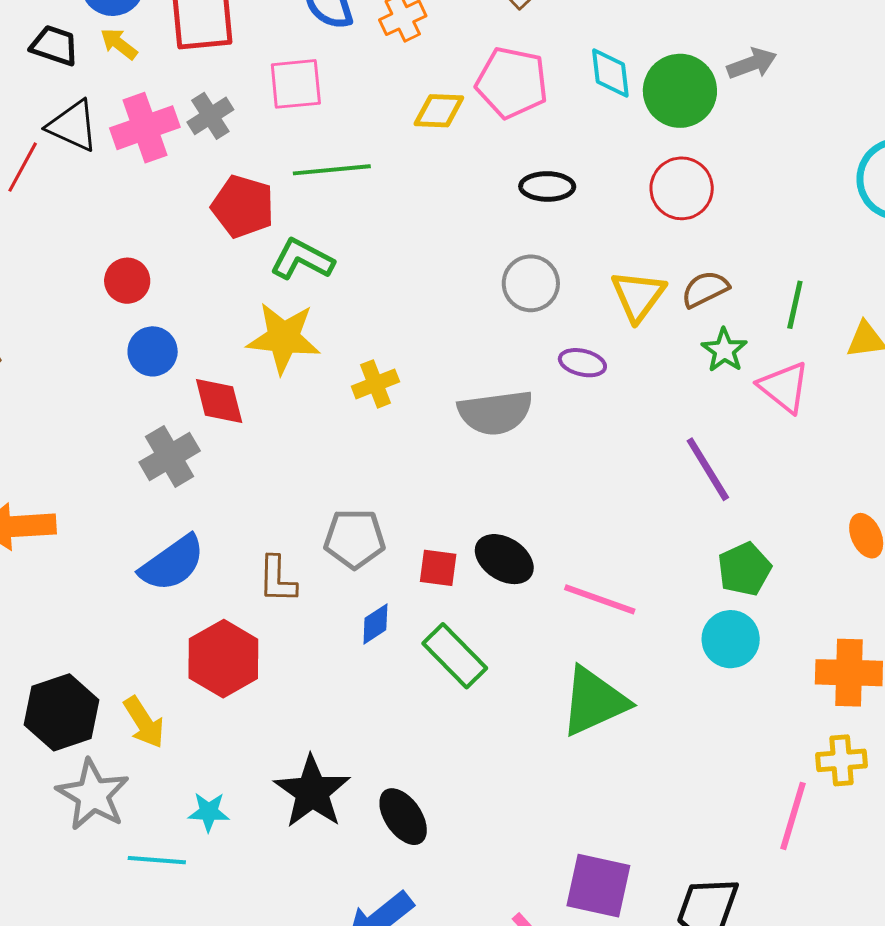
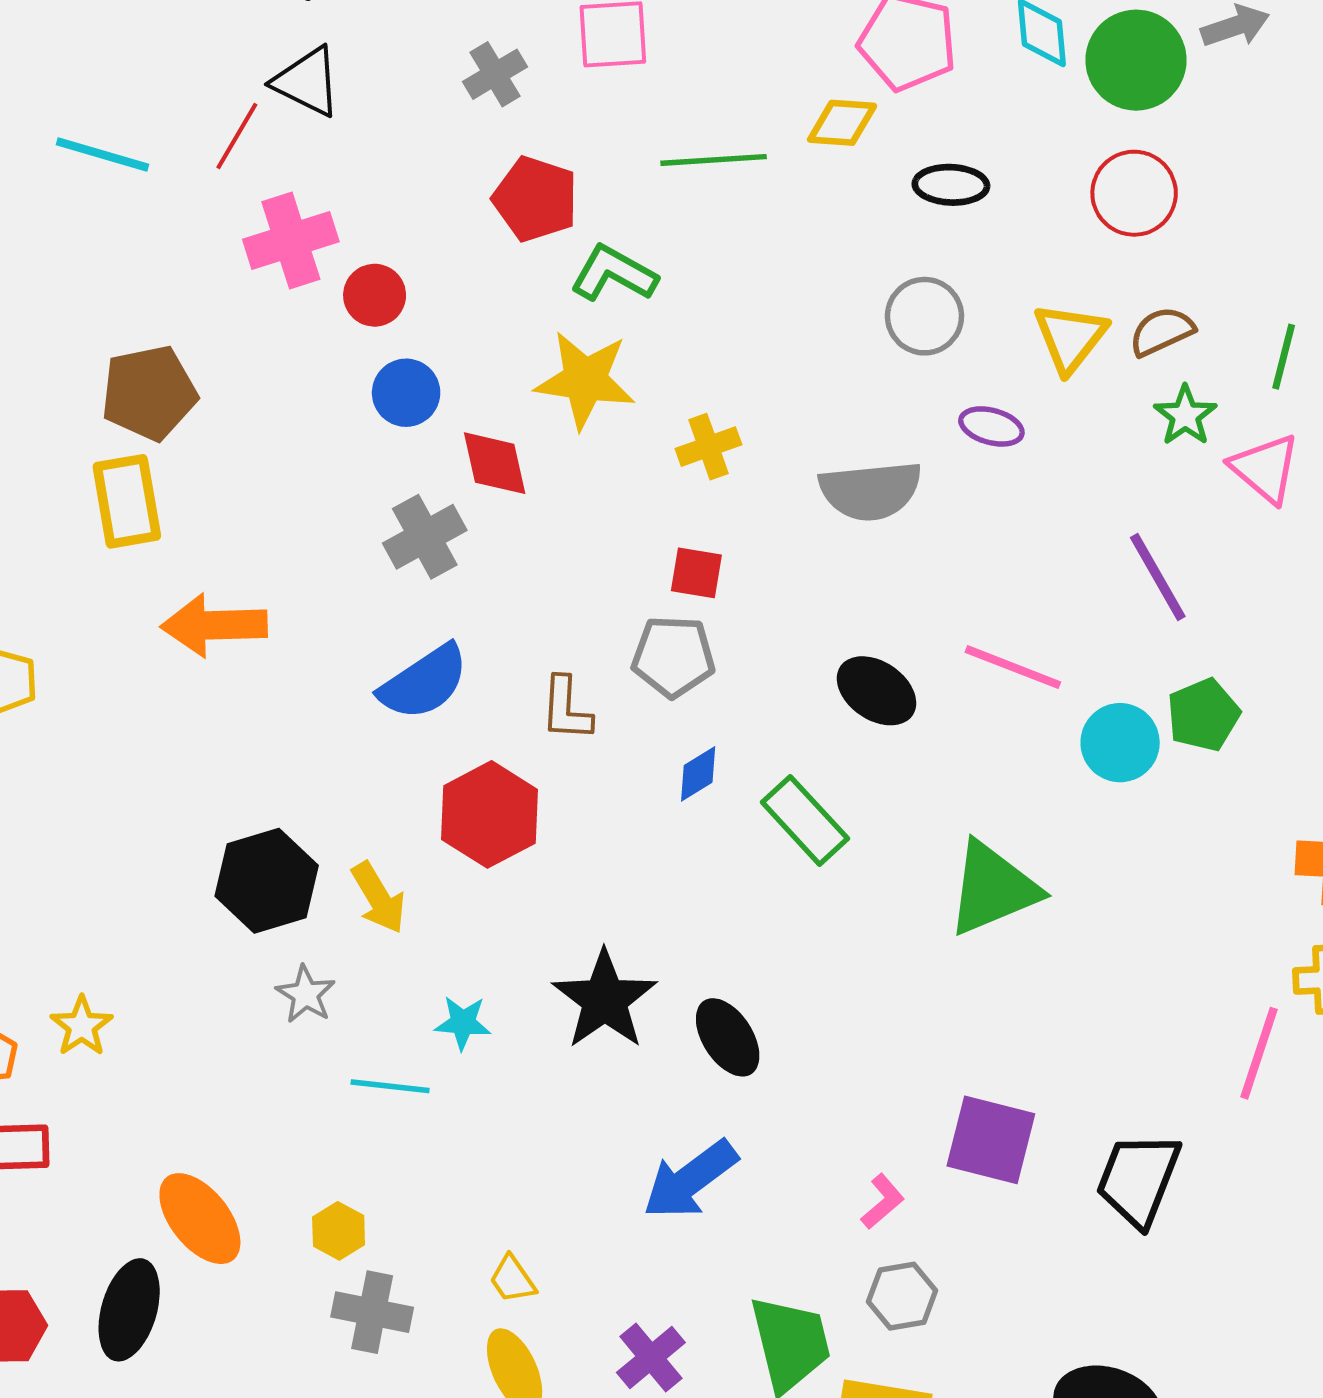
yellow diamond: (439, 111) -> (842, 123), moved
pink cross: (145, 128) -> (291, 241), moved
green line: (332, 170) -> (714, 160), moved
red square: (438, 568) -> (696, 573), moved
pink line: (600, 599) -> (1013, 667), moved
cyan circle: (731, 639) -> (1120, 743), moved
gray star: (93, 795) -> (306, 994), size x0.6

